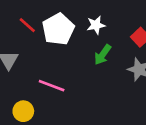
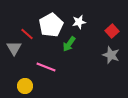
red line: (27, 25) -> (27, 34), moved
green arrow: (103, 55) -> (69, 44), moved

